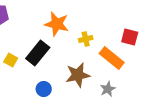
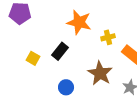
black rectangle: (38, 53) -> (60, 51), size x0.7
brown star: (78, 75) -> (100, 73), turned -30

